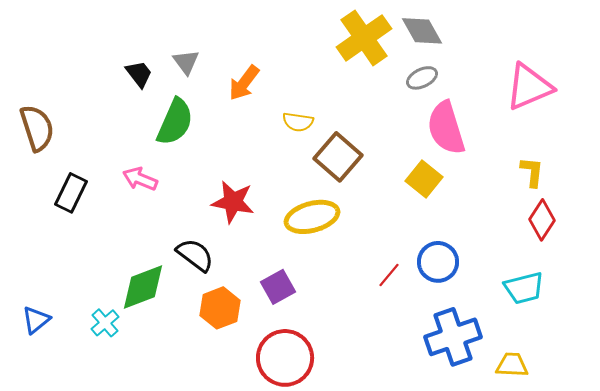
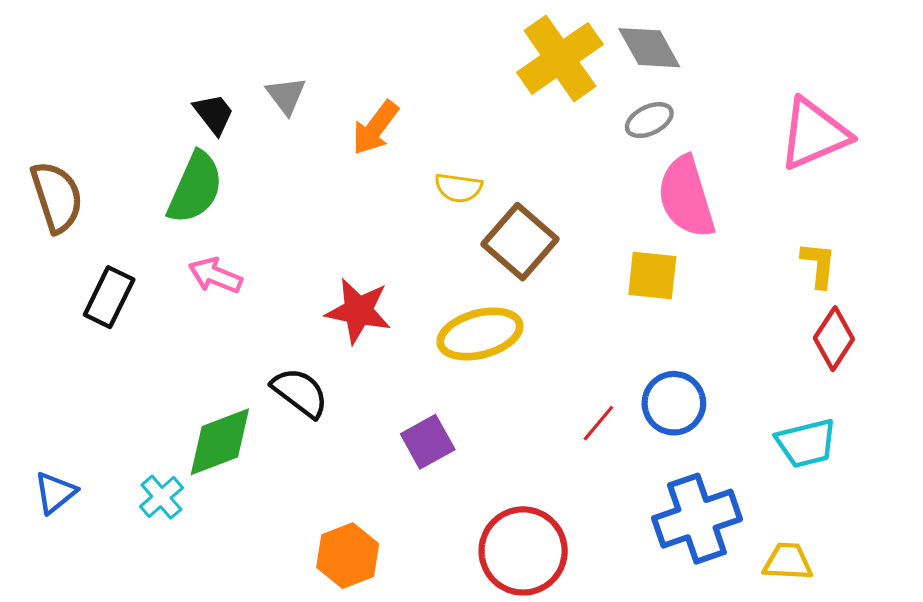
green semicircle: (175, 122) -> (195, 188), moved
yellow square: (424, 179) -> (652, 275), turned -33
orange hexagon: (220, 308) -> (348, 556), moved
red circle: (285, 358) -> (523, 551), moved

